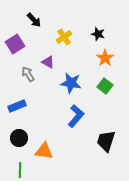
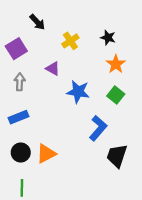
gray arrow: (28, 74) -> (20, 82), moved, turned 35
blue L-shape: (76, 116) -> (98, 128), moved
orange triangle: (44, 151) -> (46, 154), moved, turned -36

